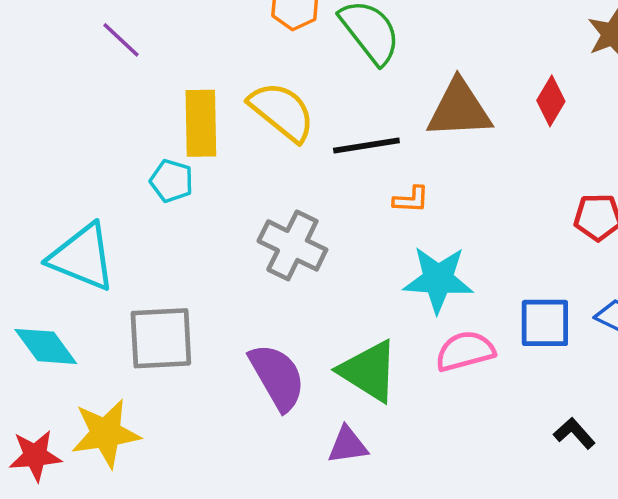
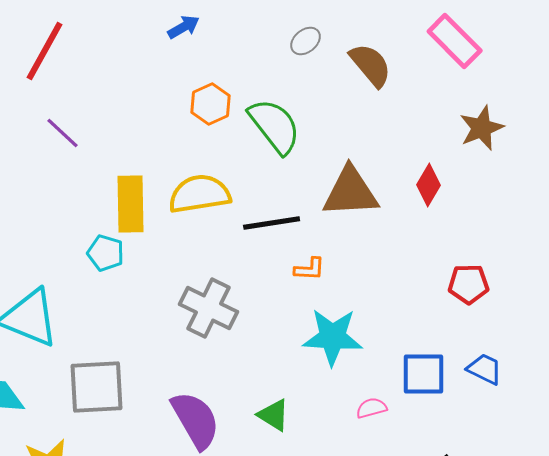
yellow semicircle: (282, 112) -> (200, 194), turned -48
pink semicircle: (465, 351) -> (372, 408), moved, size x0.6
green triangle: (369, 371) -> (274, 415), size x0.6

